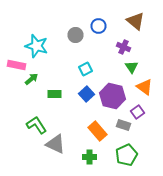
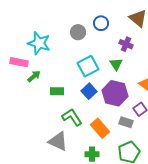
green triangle: (132, 67) -> (116, 64), moved
cyan square: (86, 69) -> (88, 66), size x1.5
green L-shape: (36, 125) -> (72, 117), moved

